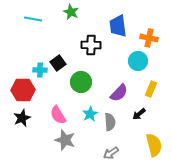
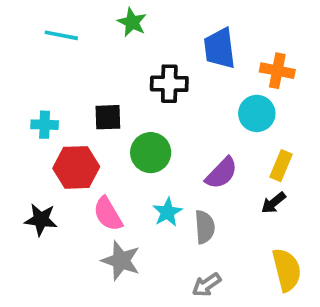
black square: (58, 63) -> (108, 117), turned 35
cyan cross: (40, 70) -> (45, 125), moved
red hexagon: (23, 90) -> (76, 167), moved
black arrow: (139, 114) -> (274, 203), moved
black star: (22, 118) -> (41, 220), turned 30

